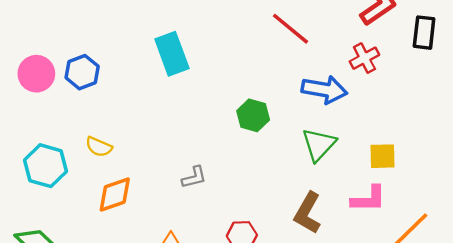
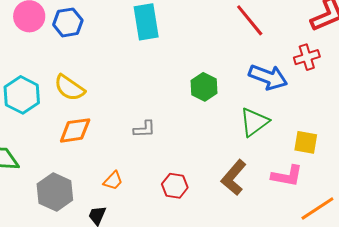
yellow semicircle: (99, 147) -> (69, 88), size x1.4

